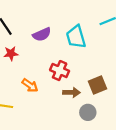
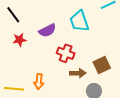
purple semicircle: (42, 34) -> (47, 30), moved
orange arrow: (30, 85) -> (39, 81), moved, turned 63

